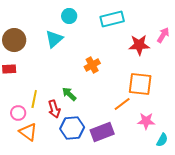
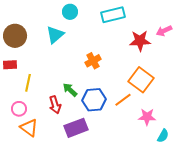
pink arrow: (163, 35) -> (164, 31), turned -147
orange square: (140, 84) -> (141, 80), turned 30
yellow line: (34, 99) -> (28, 83), moved
blue hexagon: (72, 128) -> (94, 100), moved
purple rectangle: (102, 132) -> (76, 128), moved

